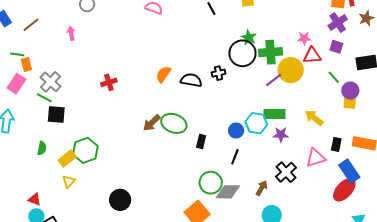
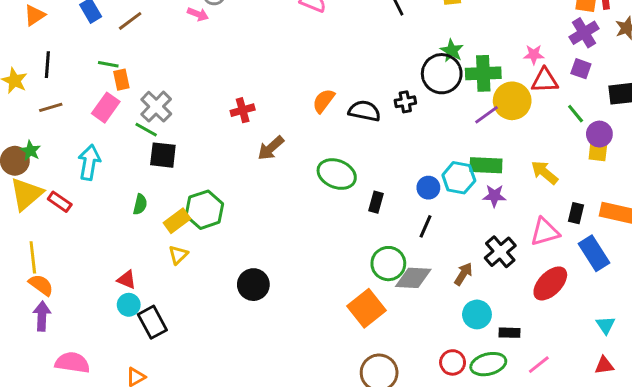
pink arrow: (71, 33) -> (198, 14), moved, turned 120
brown arrow: (152, 123) -> (271, 148), moved
red ellipse: (344, 190) -> (550, 283), moved

